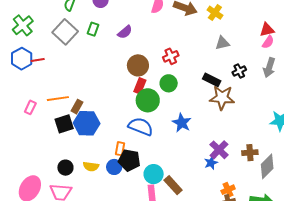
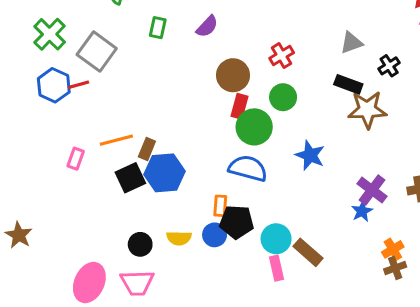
gray square: (65, 32) -> (97, 52), moved
gray triangle: (222, 43) -> (351, 43), moved

